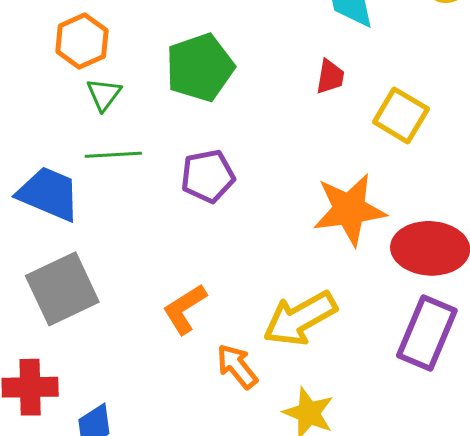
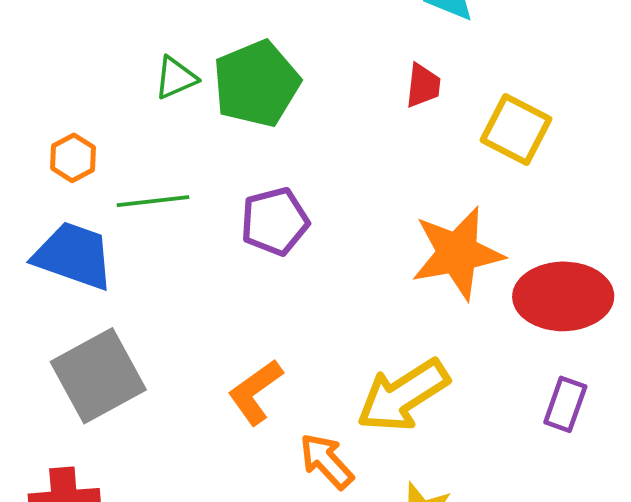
orange hexagon: (82, 41) -> (73, 158), moved, size x0.7
green triangle: (104, 94) -> (176, 78), moved, turned 33
purple rectangle: (427, 333) -> (565, 404), size x0.6

